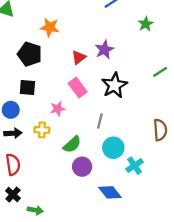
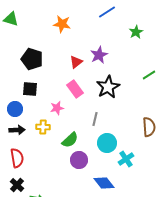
orange star: (50, 27) -> (62, 24), moved

